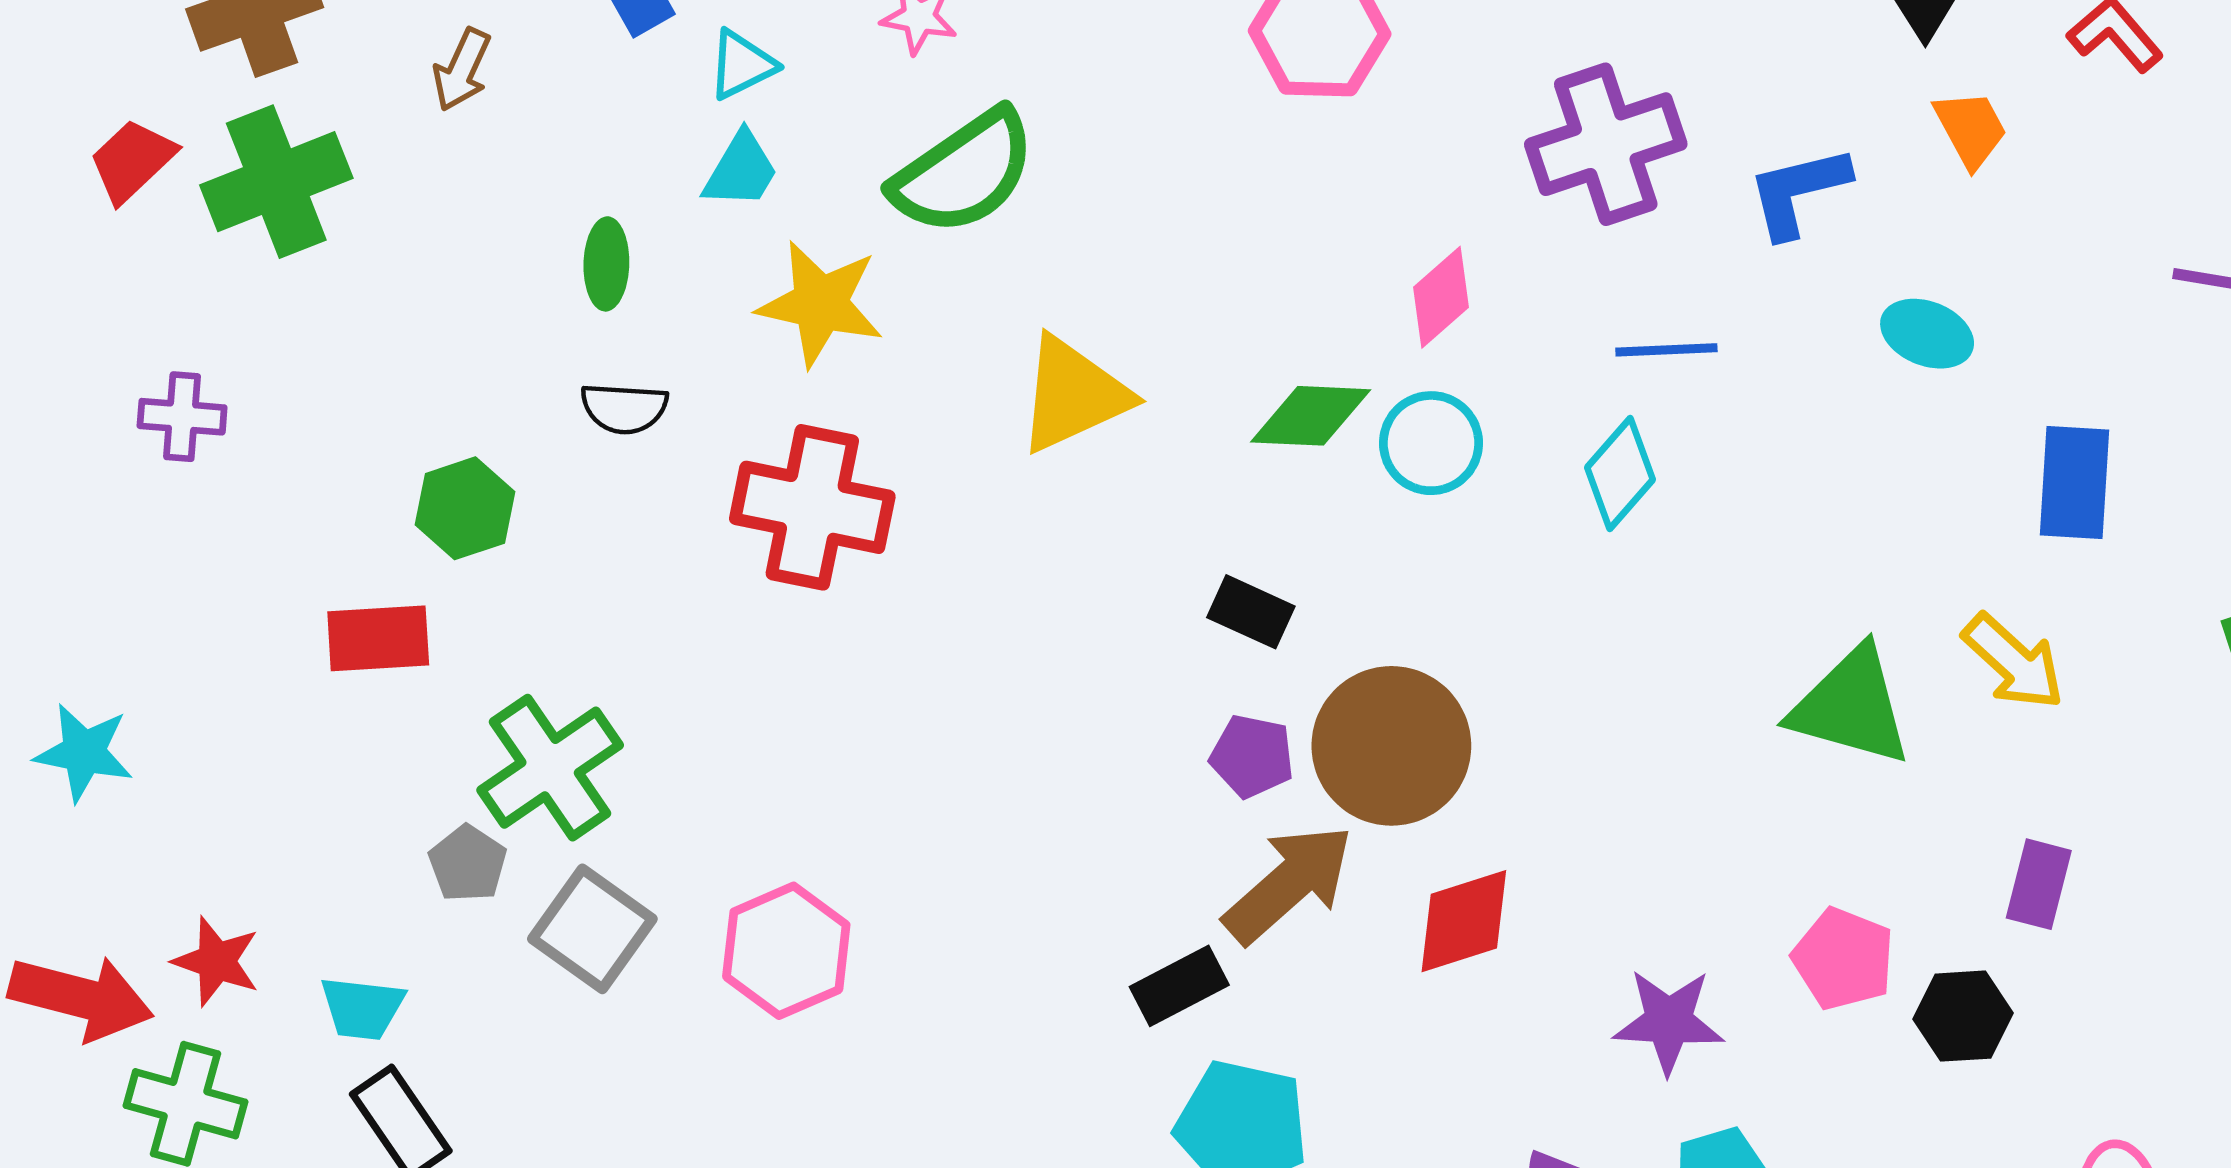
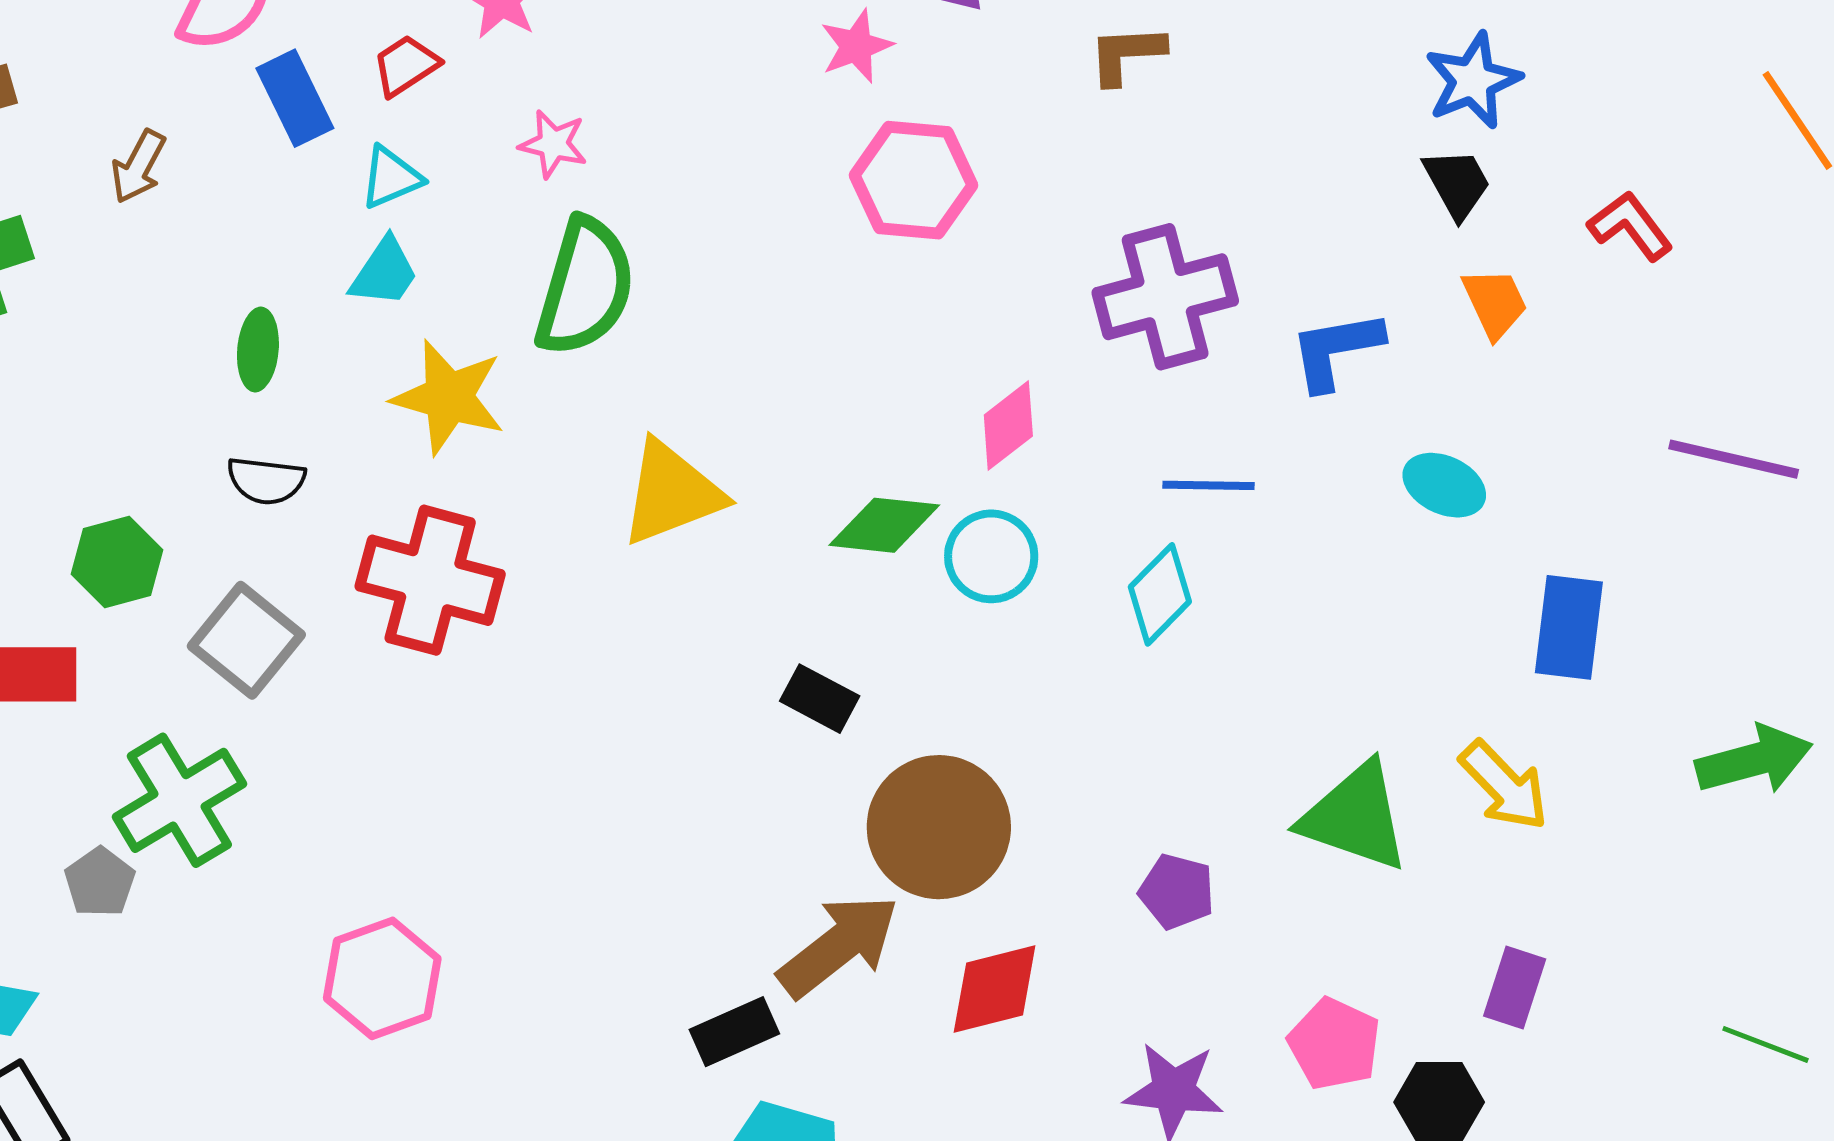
green semicircle: (964, 173) -> (585, 287), turned -43
purple pentagon: (1252, 756) -> (1177, 892), moved
gray square: (592, 929) -> (246, 640), moved

